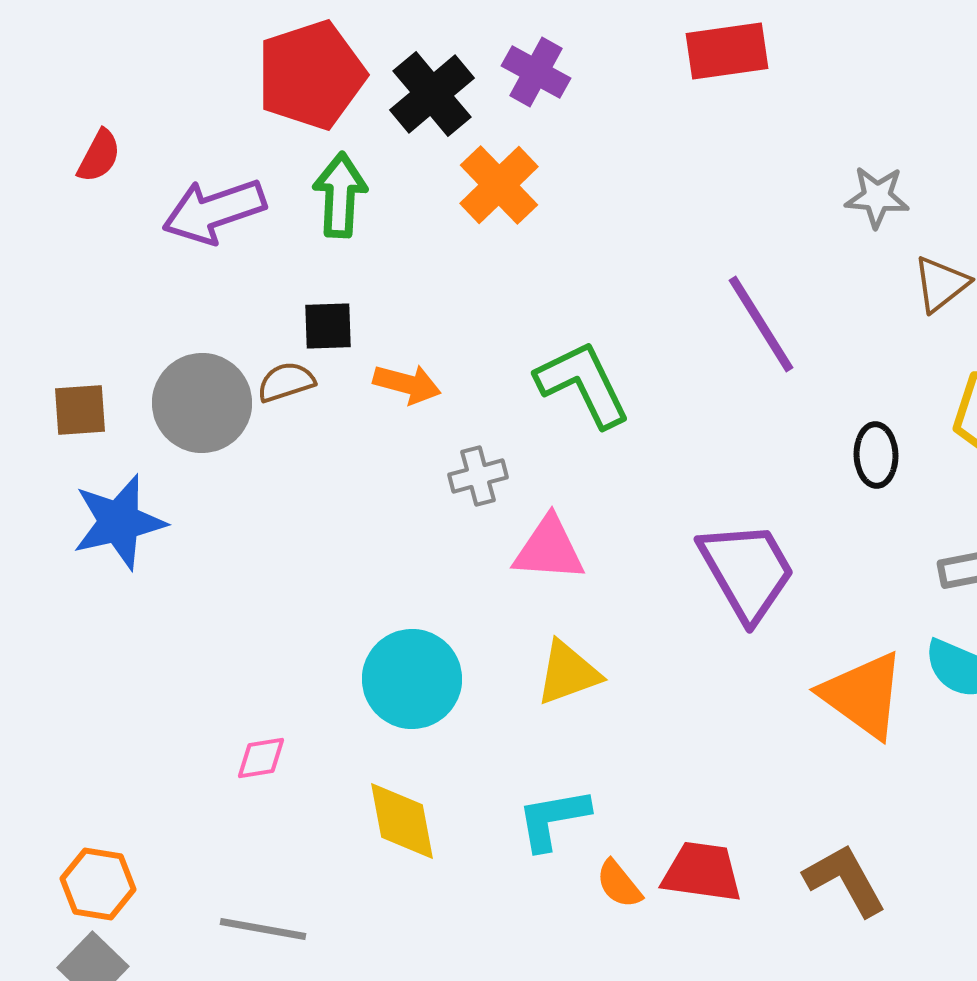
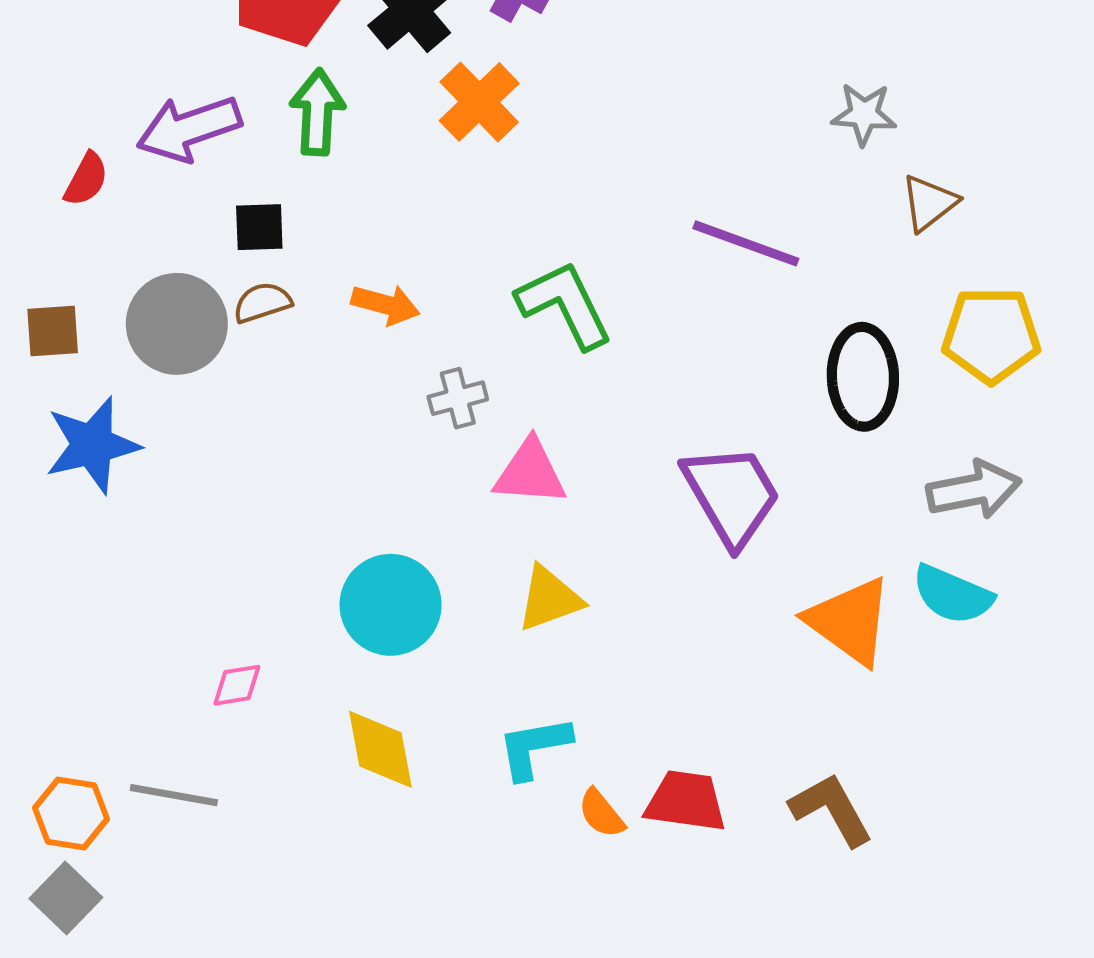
red semicircle: (99, 156) -> (86, 179), moved
purple line: (761, 324) -> (746, 243), turned -38
black square: (328, 326) -> (259, 227), moved
black ellipse: (876, 455) -> (863, 377), size x1.6
gray line: (263, 929) -> (174, 795), moved

